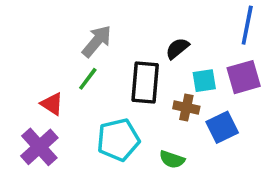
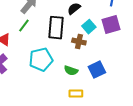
cyan square: (204, 81) -> (89, 27), turned -32
blue square: (222, 127) -> (97, 70), moved

